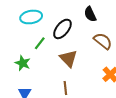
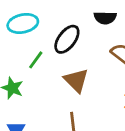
black semicircle: (90, 14) -> (105, 18), turned -63

